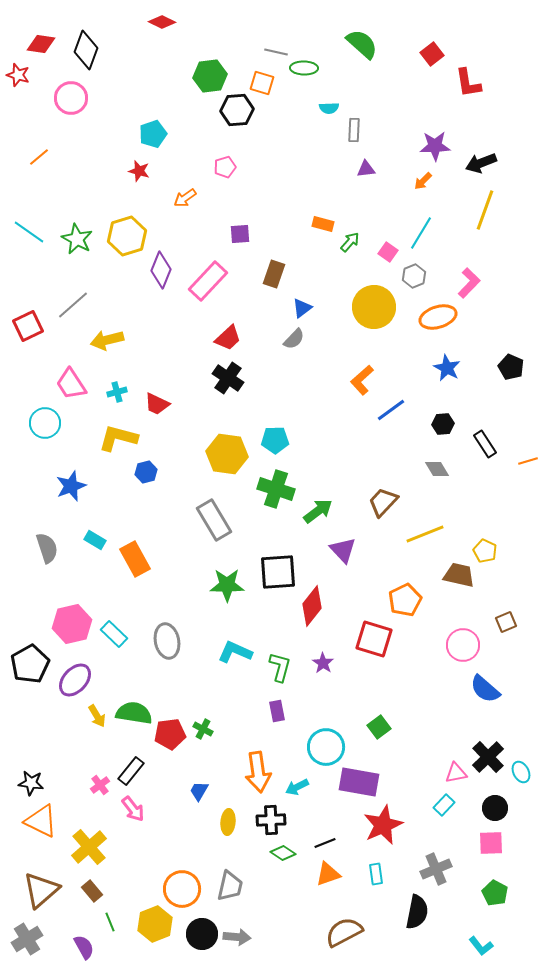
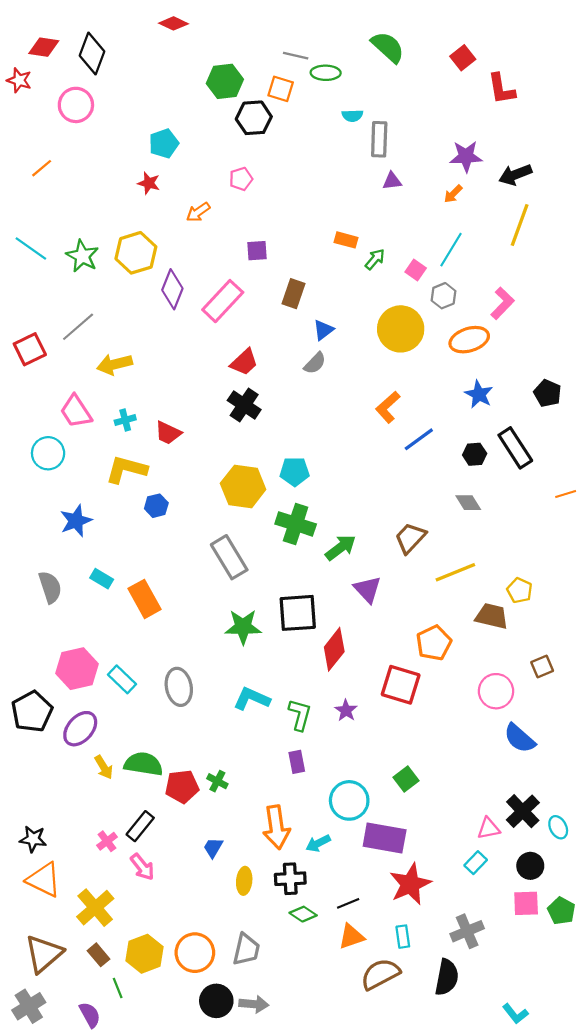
gray rectangle: (354, 130) -> (379, 139), size x1.4
black rectangle: (485, 444) -> (515, 448), moved, size x1.4
green pentagon: (495, 893) -> (561, 911), moved
yellow hexagon: (155, 924) -> (144, 954), moved
brown semicircle: (344, 932) -> (380, 974), moved

